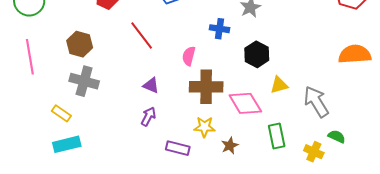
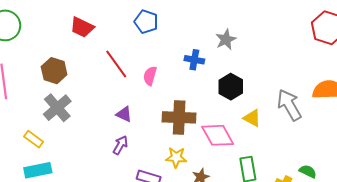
pink semicircle: (189, 56) -> (150, 76), moved
gray cross: (84, 81) -> (57, 108), turned 32
yellow triangle: (279, 85) -> (252, 118), turned 42
gray arrow: (316, 102) -> (289, 105), moved

